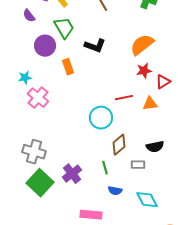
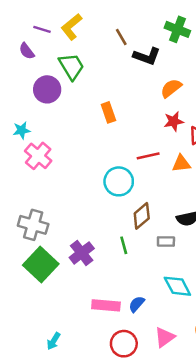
orange semicircle: (142, 45) -> (171, 88), size x0.7
black L-shape: (95, 46) -> (147, 56), moved
orange rectangle: (68, 67) -> (108, 112), moved
blue semicircle: (115, 191) -> (137, 304), moved, turned 120

